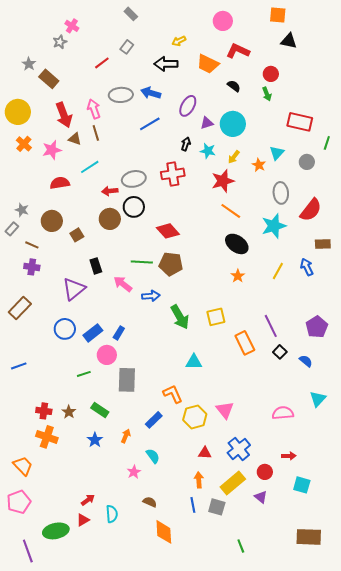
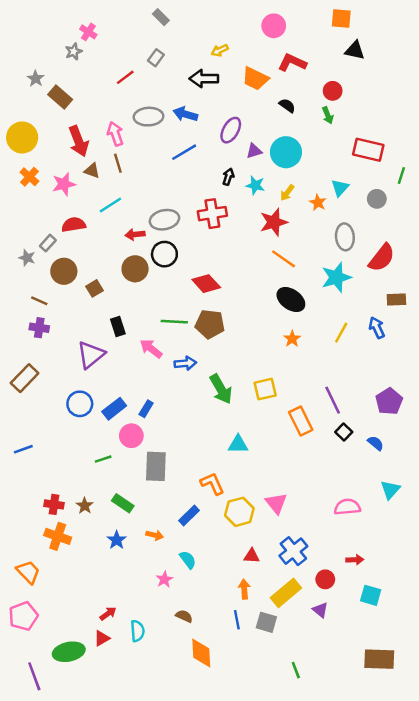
gray rectangle: (12, 229) -> (48, 243), moved
orange arrow: (126, 436) -> (155, 535), turned 80

